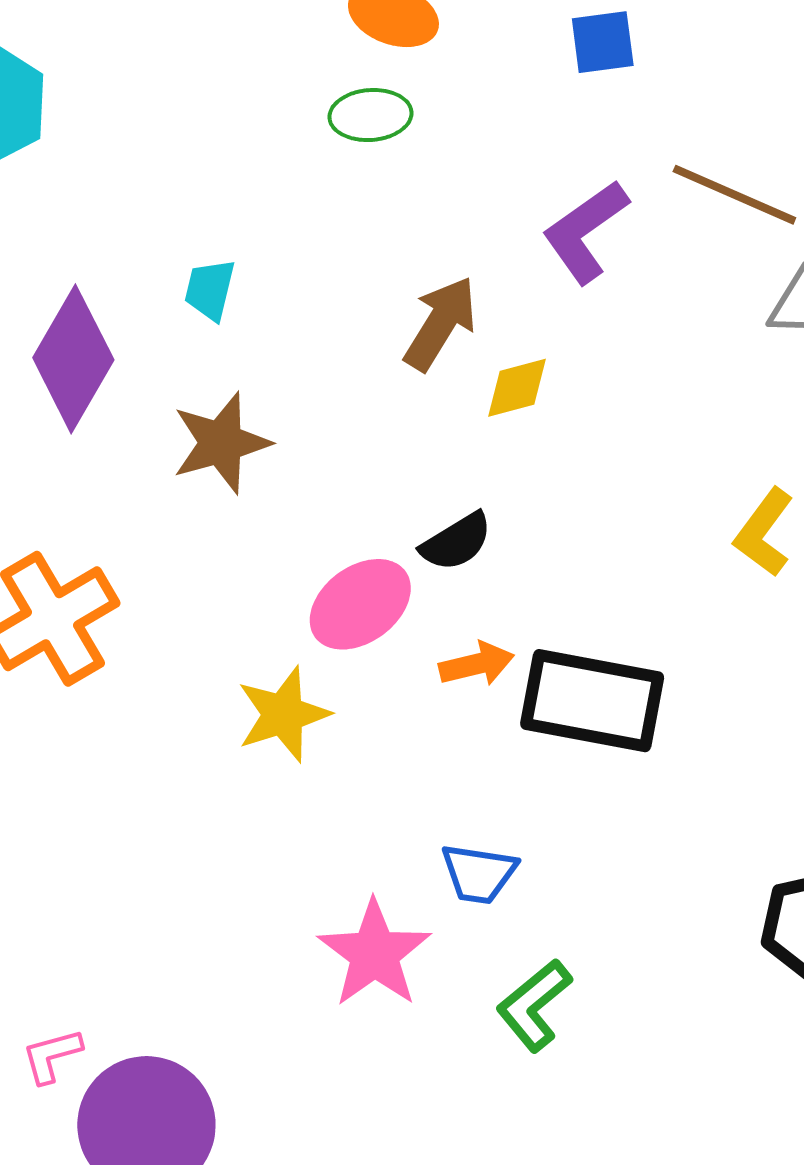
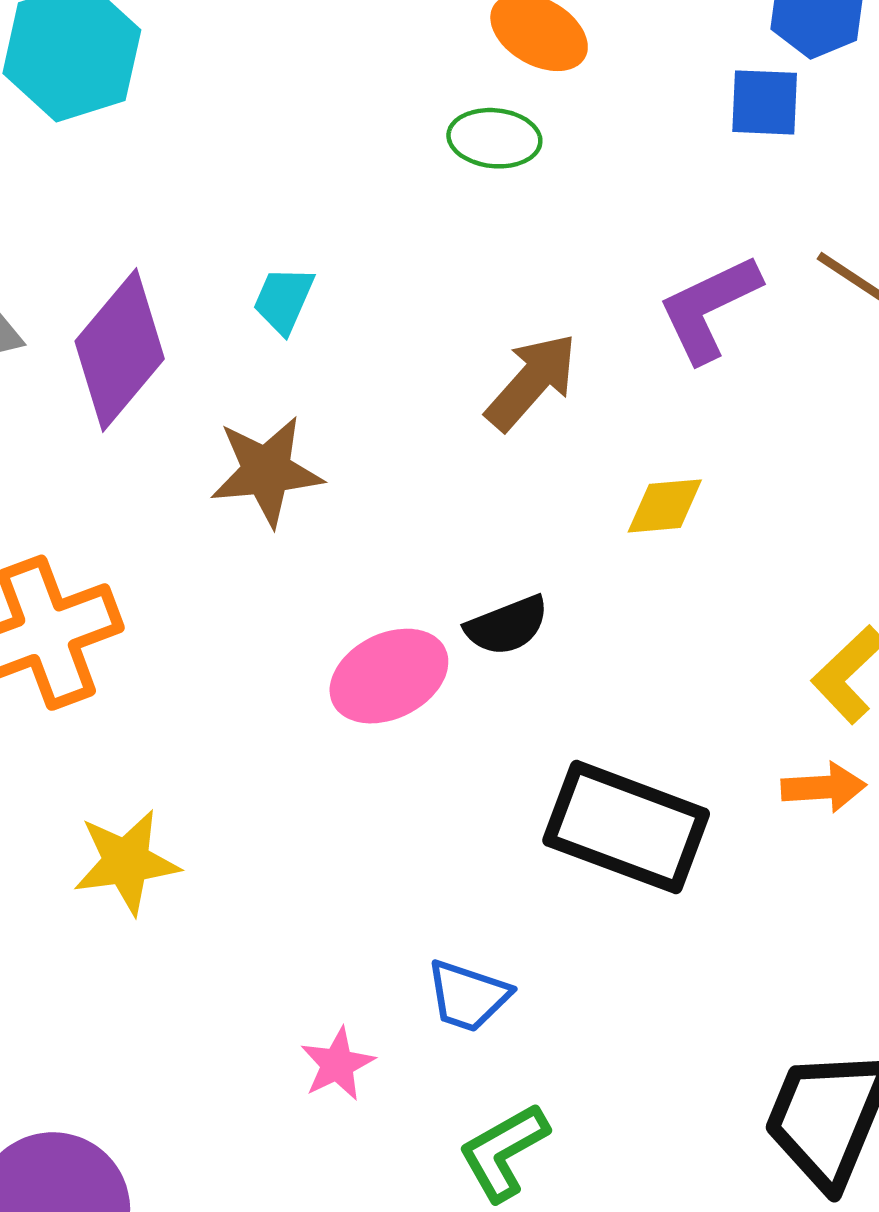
yellow diamond: (517, 388) -> (665, 506), moved
orange arrow: (477, 664) -> (824, 787), moved
yellow star: (283, 714) -> (126, 862), moved
pink star: (375, 954) -> (337, 1064), size x0.6

